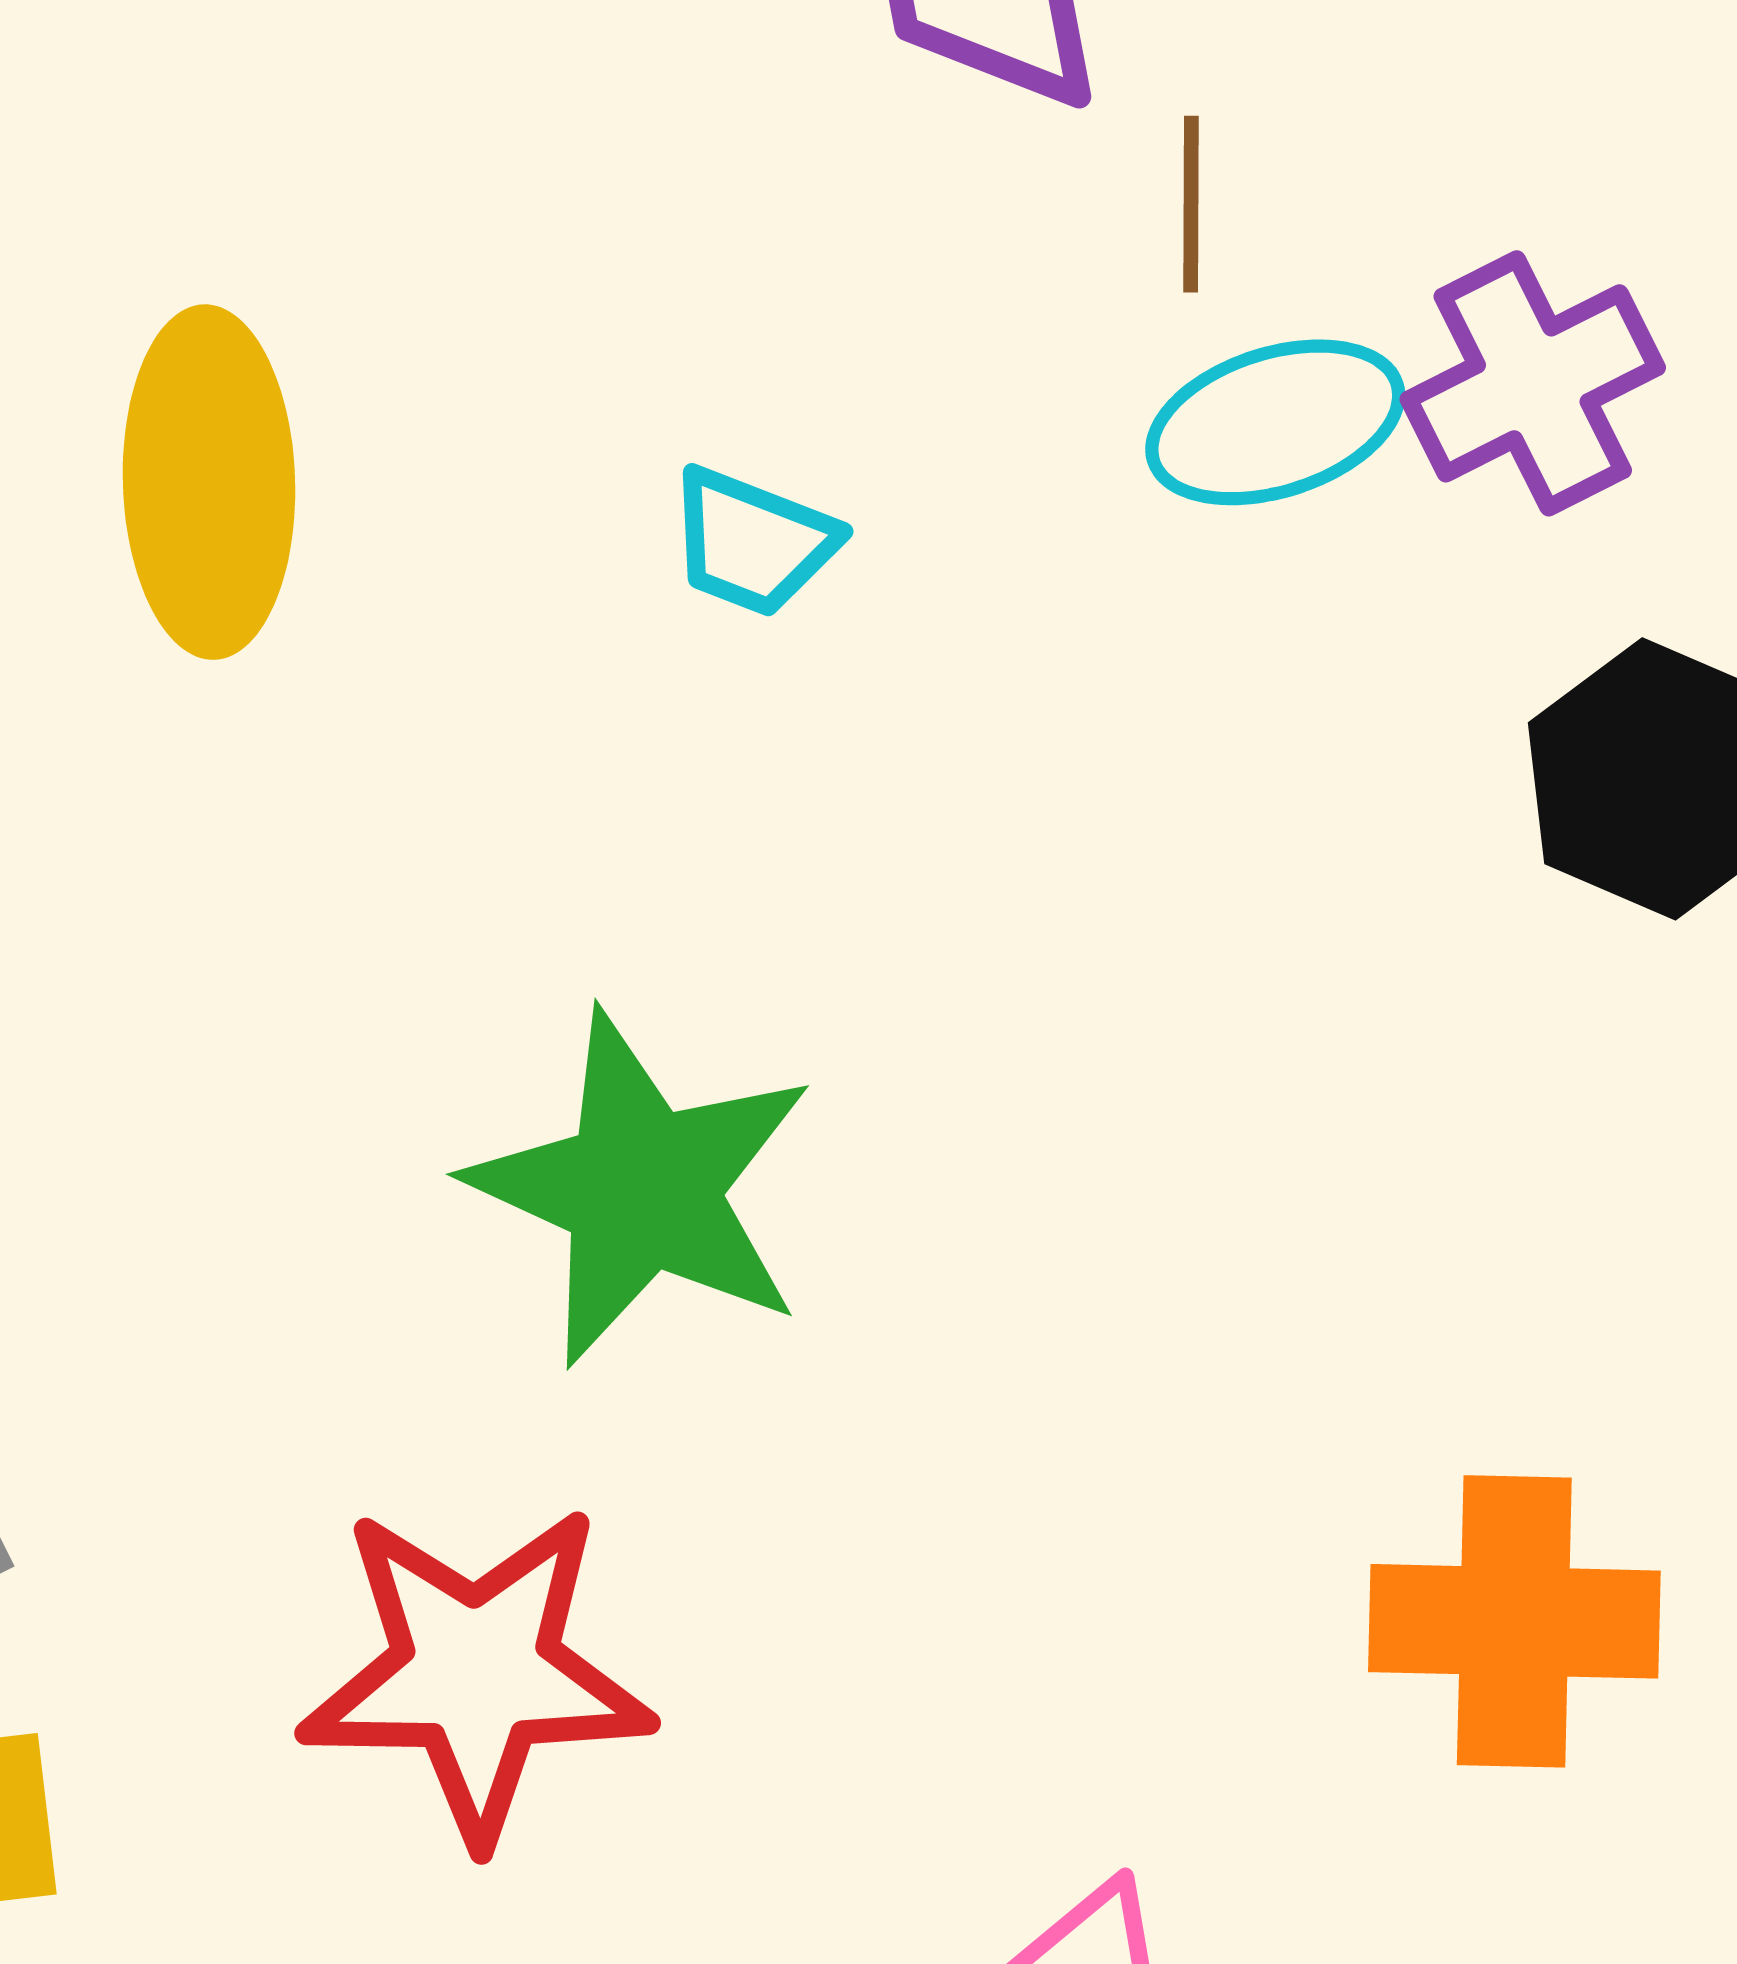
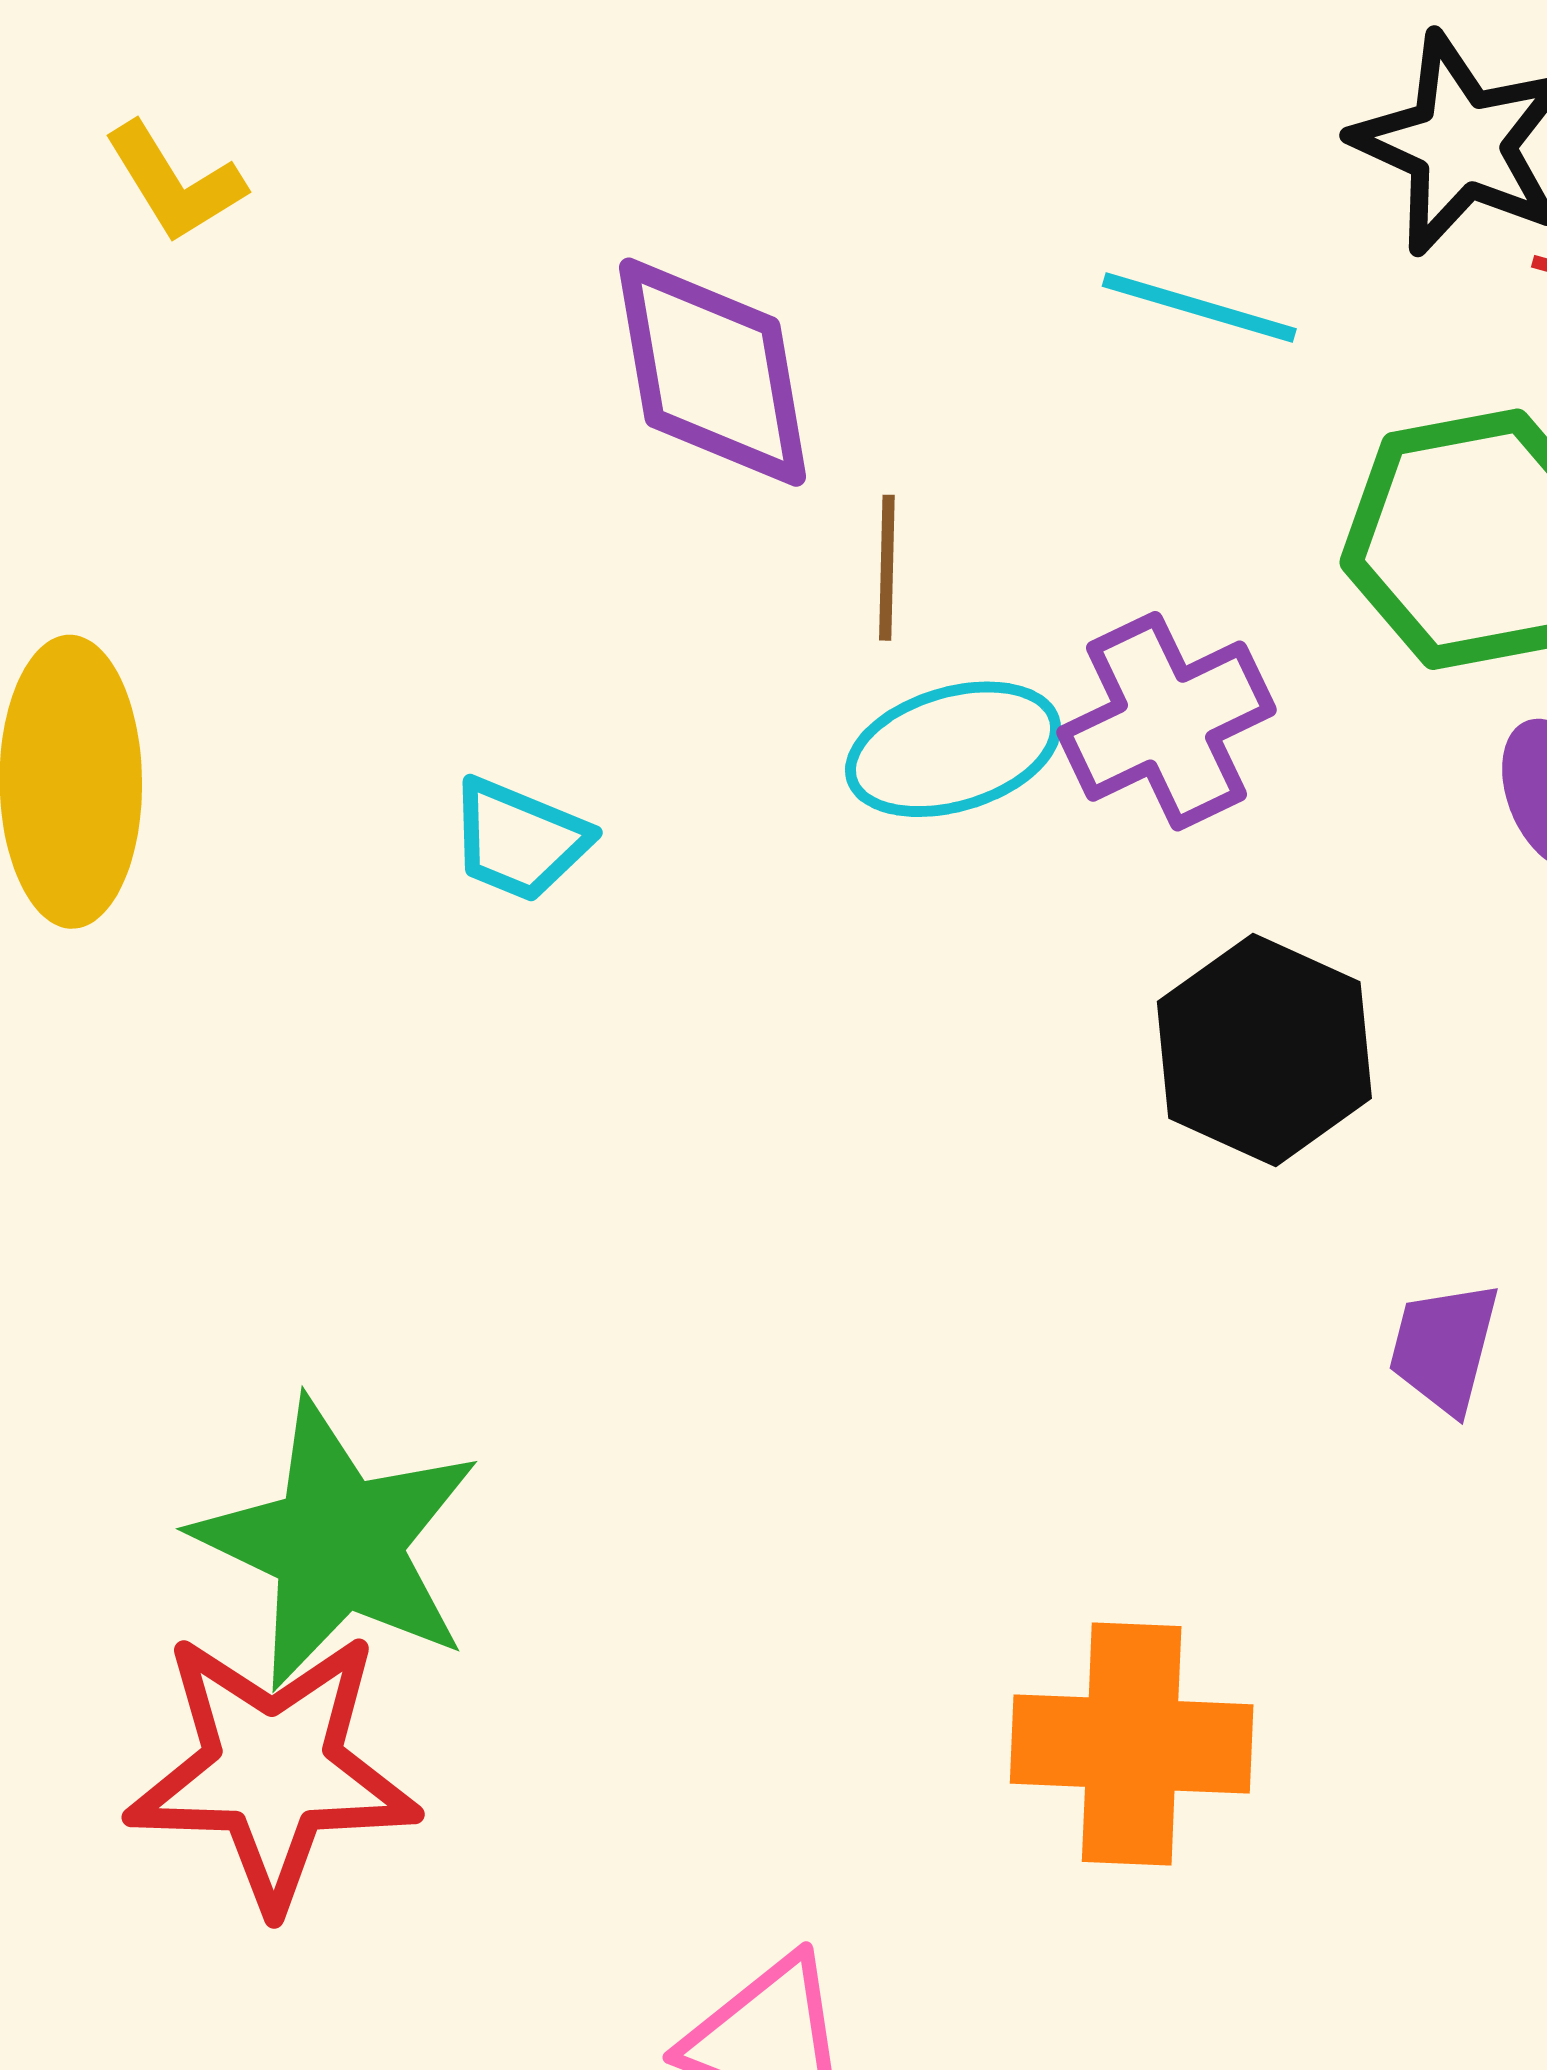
green star: (642, 1189) -> (337, 1544), moved

